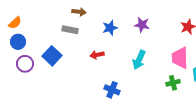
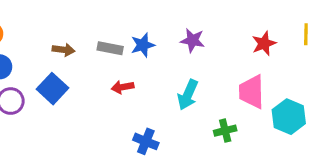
brown arrow: (79, 12) -> (63, 50), moved
gray rectangle: (70, 30) -> (110, 48), moved
green cross: (173, 83) -> (225, 131), moved

